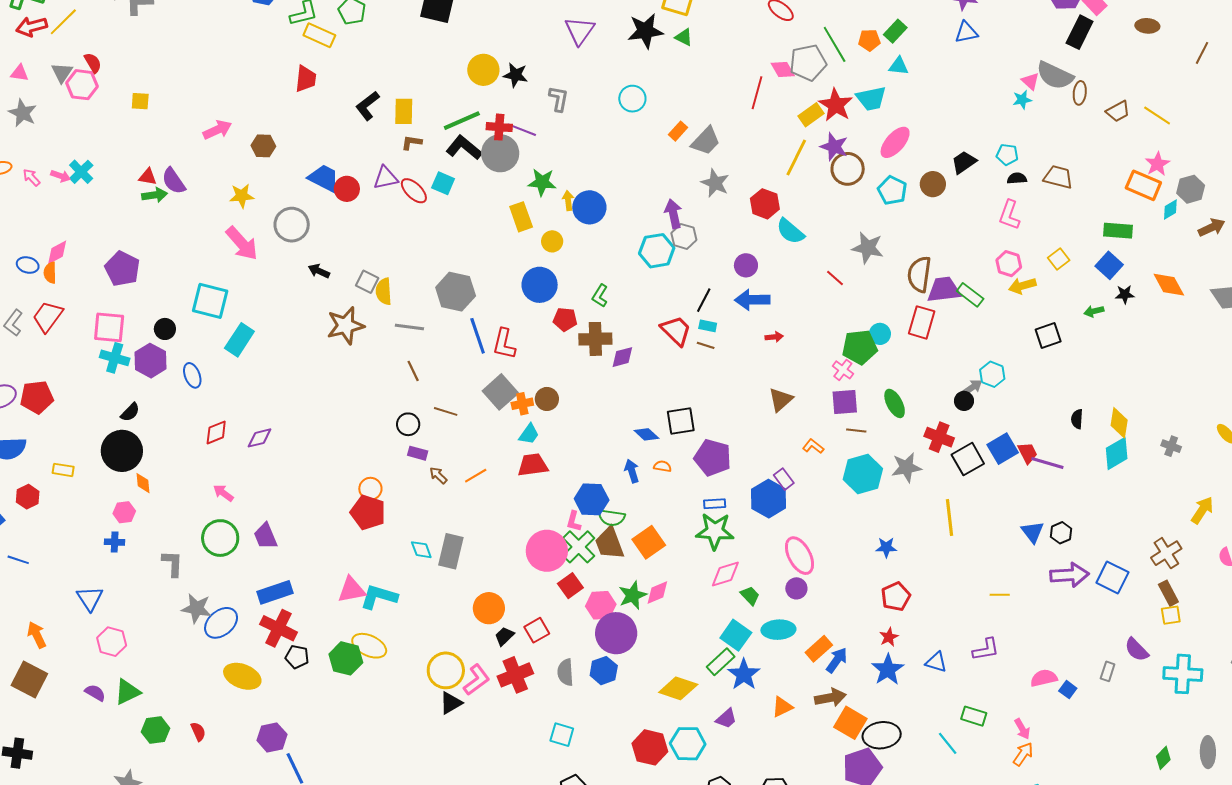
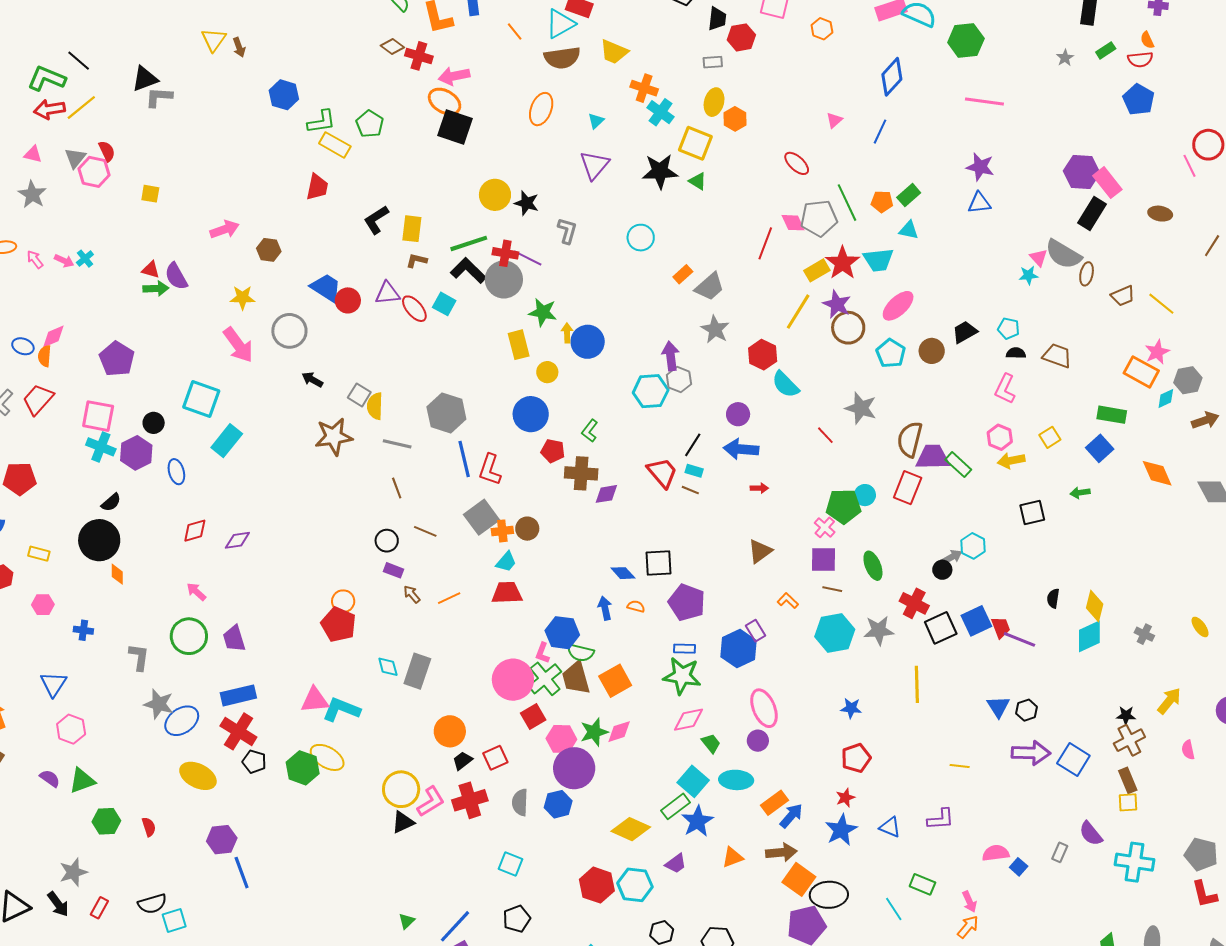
cyan cross: (81, 172) -> (85, 259), size x0.7
black star: (1125, 294) -> (1126, 715), moved
pink hexagon: (124, 512) -> (43, 605), moved

